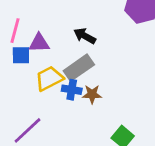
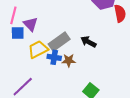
black arrow: (85, 36) -> (88, 42), moved
purple triangle: (39, 43) -> (31, 24), turned 49

